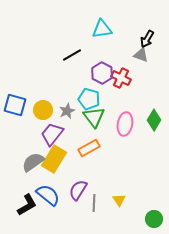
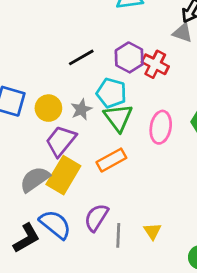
black line: (72, 55) -> (81, 57), moved

